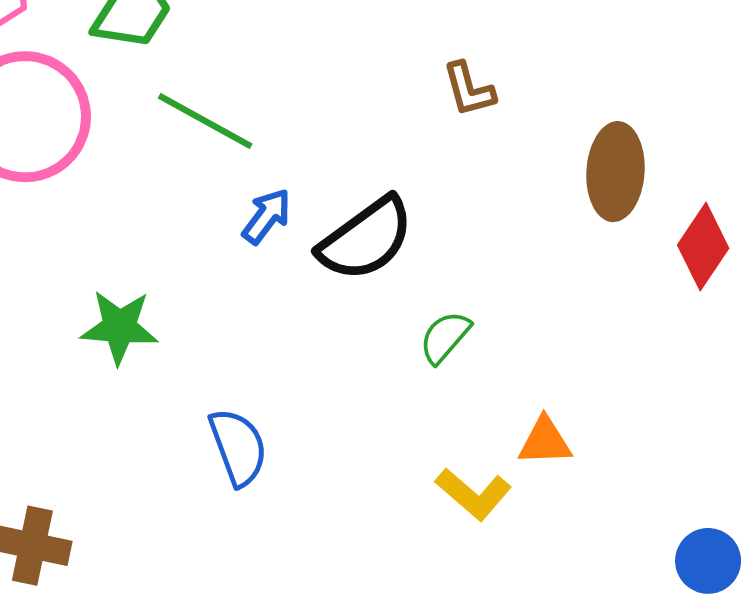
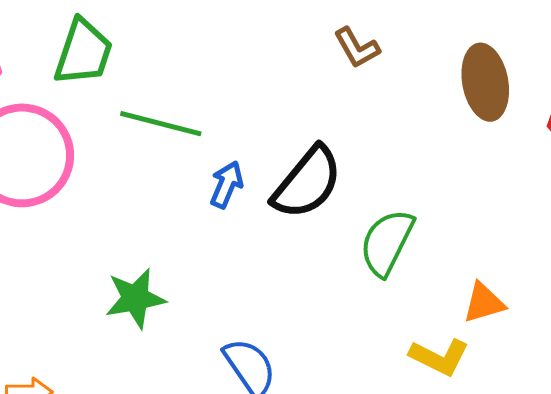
green semicircle: (445, 337) -> (387, 242), size x1.5

